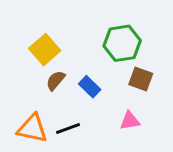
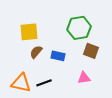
yellow square: (45, 50) -> (29, 32), turned 36
blue rectangle: (90, 87) -> (58, 56), turned -32

